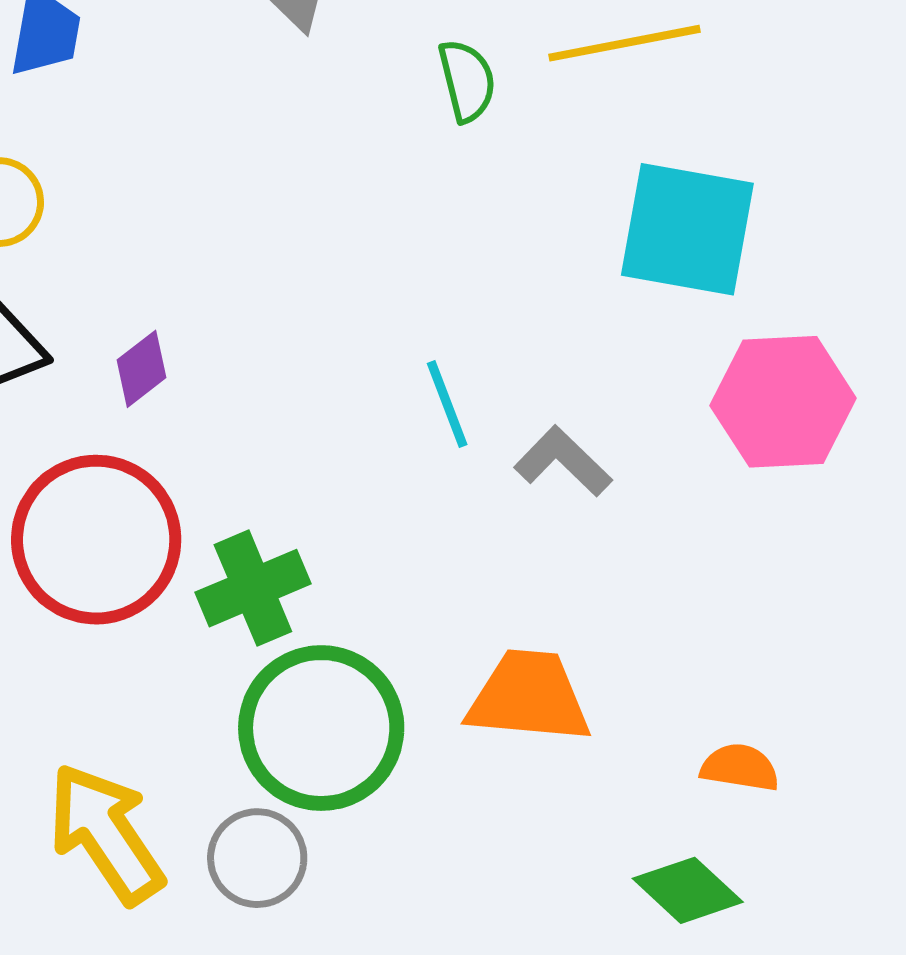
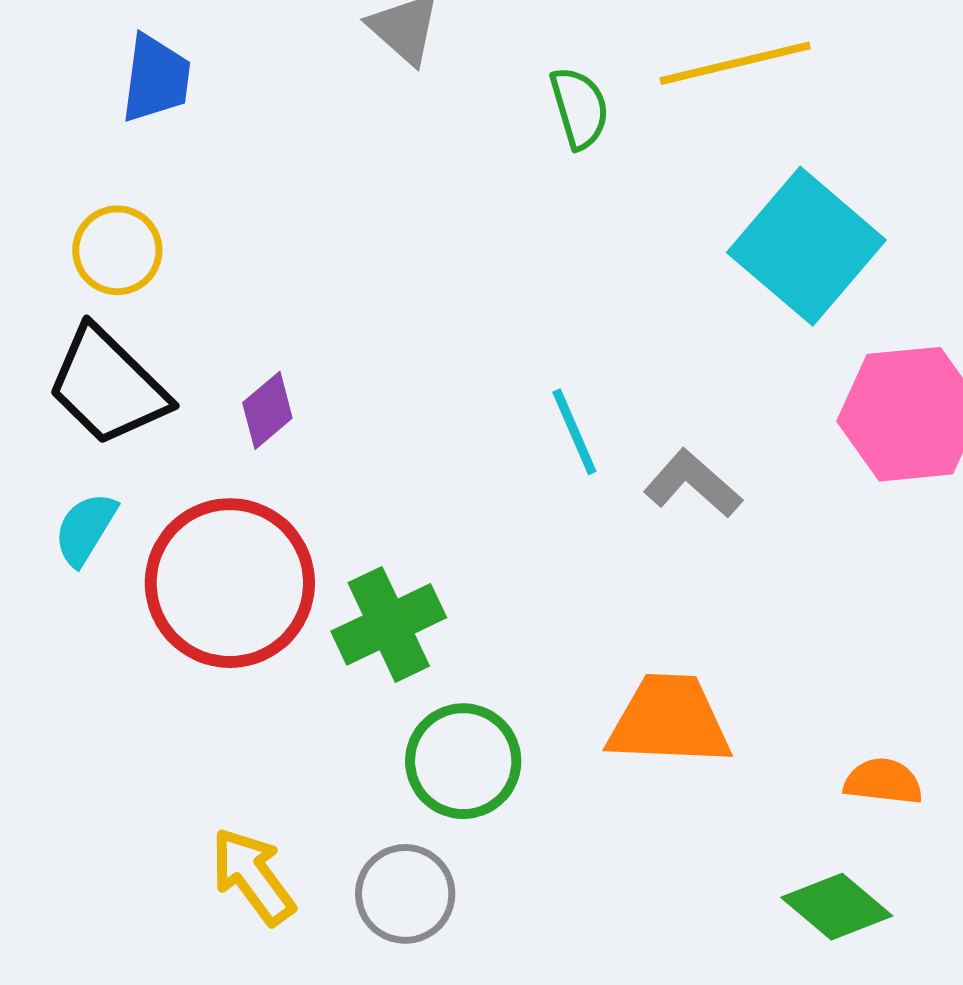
cyan square: (687, 229) -> (806, 246), turned 33
green circle: (321, 728) -> (463, 761), size x0.7
yellow arrow: (106, 833) -> (253, 876), size x0.7

